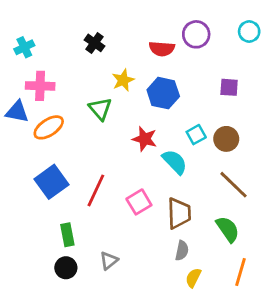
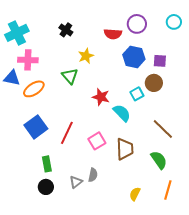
cyan cross: (24, 47) -> (17, 33), size x1.6
blue hexagon: (163, 93) -> (134, 57), moved
brown circle: (226, 139) -> (154, 83), moved
gray semicircle: (182, 251) -> (93, 175), moved

